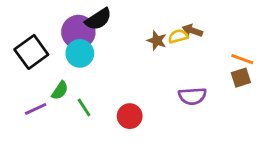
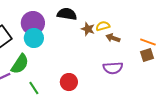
black semicircle: (98, 19) -> (67, 14), moved, turned -138
brown arrow: (192, 31) -> (113, 38), moved
green semicircle: (60, 90) -> (20, 64), size x1.5
green line: (84, 108) -> (34, 88), moved

